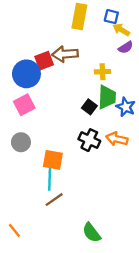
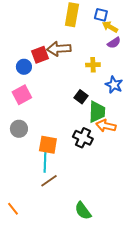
blue circle: (26, 74) -> (24, 67), size x0.6
green trapezoid: (107, 97) -> (97, 112), moved
blue star: (126, 107) -> (114, 85), moved
black cross: (89, 140) -> (83, 138), moved

